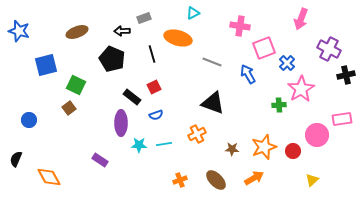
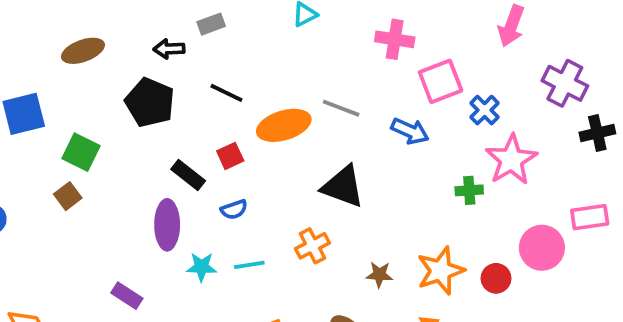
orange ellipse: (178, 38) -> (284, 125), moved, turned -32
black line: (152, 54) -> (226, 93), turned -48
blue arrow: (248, 74) -> (410, 131), turned 144

